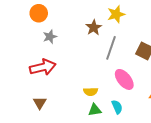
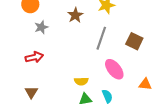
brown star: (94, 27) -> (75, 15), moved
red arrow: (43, 67) -> (34, 57), size x0.7

